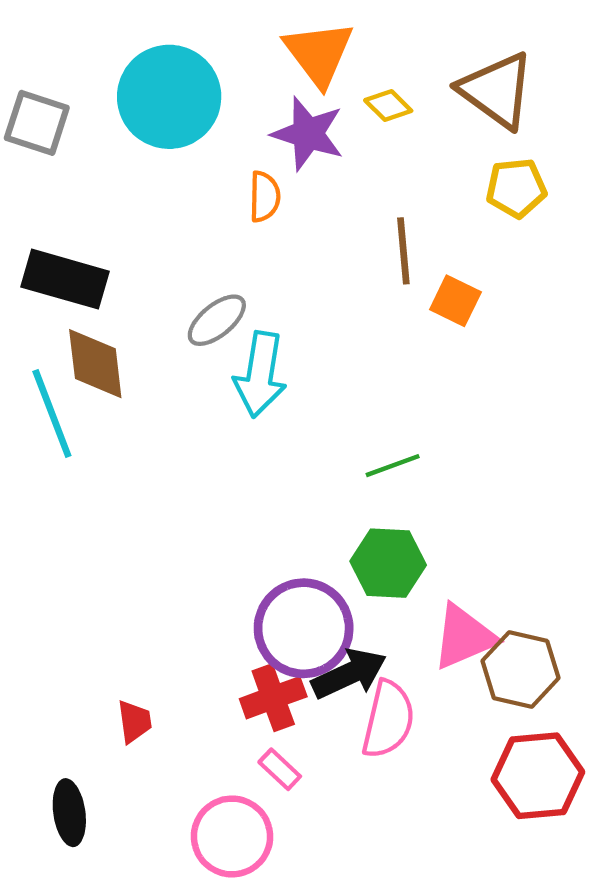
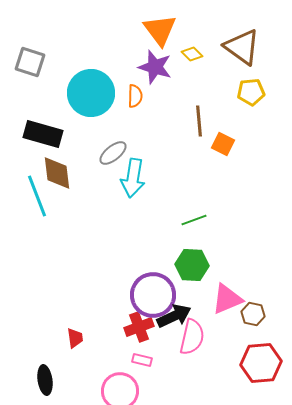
cyan circle: (169, 97) -> (91, 93), moved
brown hexagon: (520, 669) -> (253, 314), size x0.7
pink rectangle: (280, 769) -> (142, 360), turned -30

